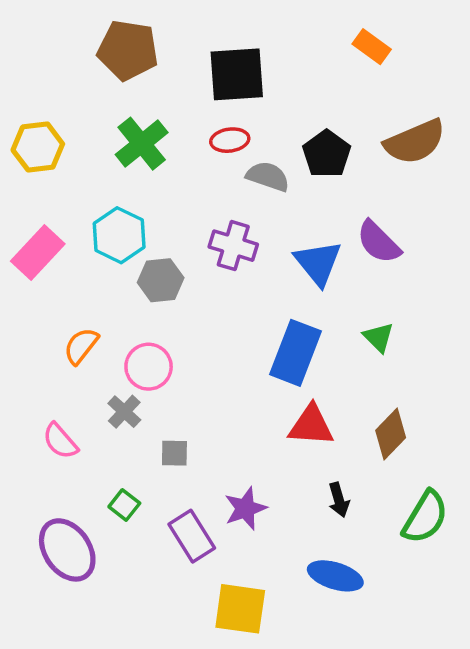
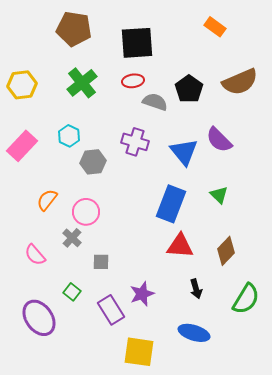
cyan hexagon: (119, 235) -> (69, 136), size x0.7

